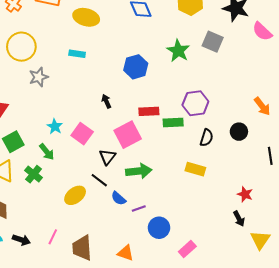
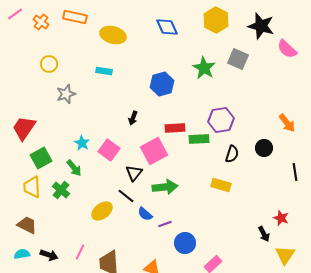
yellow circle: (21, 47) -> (49, 64), size x0.6
black arrow: (106, 101) -> (133, 118), turned -136
red star: (245, 194) -> (281, 218), moved

